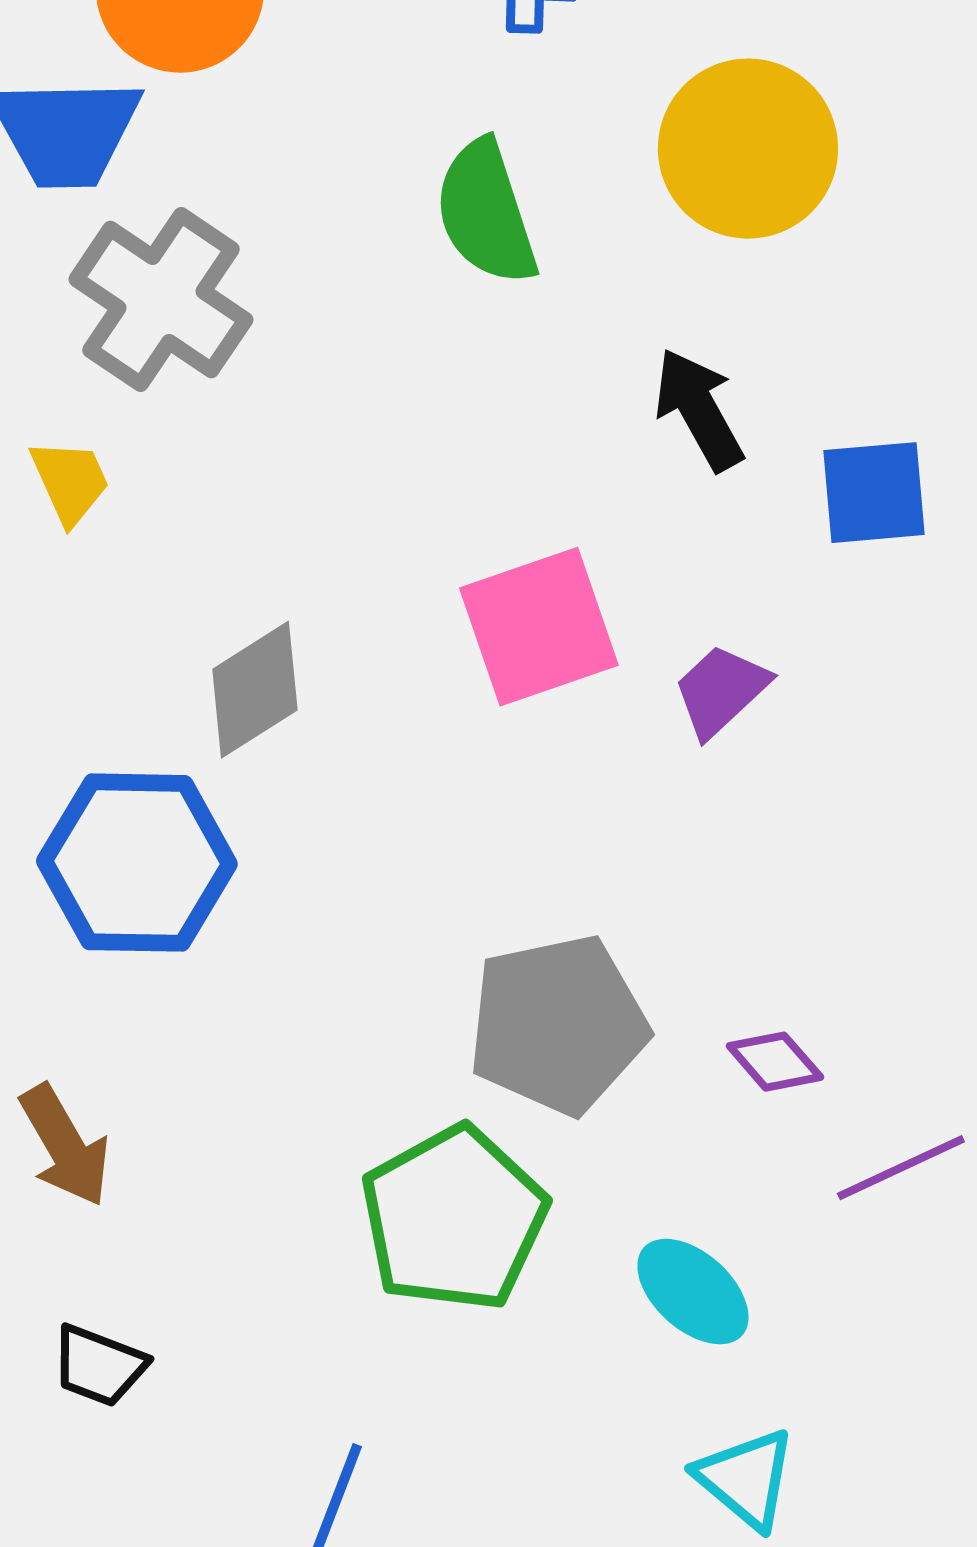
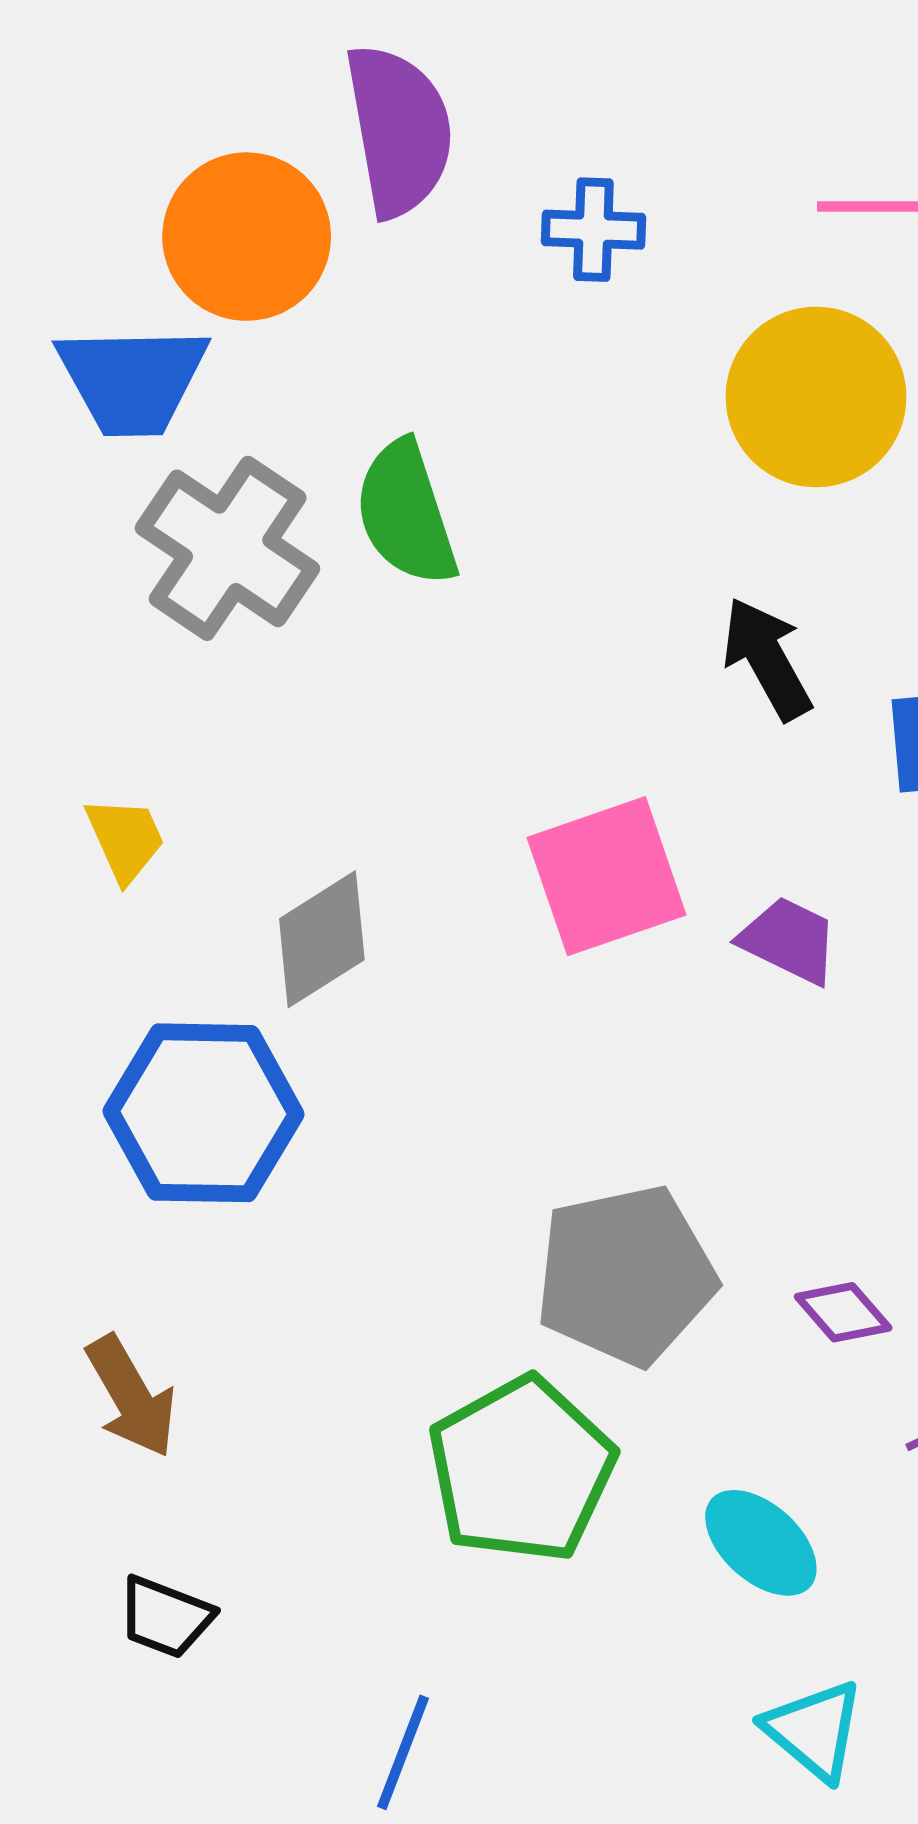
green semicircle: (486, 213) -> (406, 513), moved
yellow trapezoid: (70, 482) -> (125, 839), moved
purple trapezoid: (721, 691) -> (789, 940), turned 69

